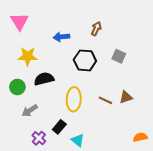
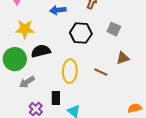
green circle: (17, 87) -> (15, 59), size x1.5
brown triangle: (126, 97) -> (123, 58), moved
black rectangle: (59, 127) -> (56, 98), turned -40

